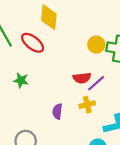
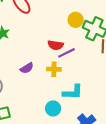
purple semicircle: (57, 111) -> (27, 68), turned -144

